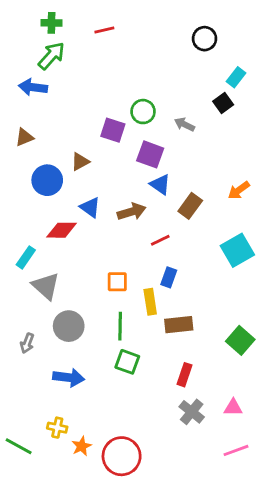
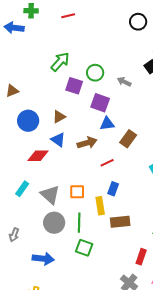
green arrow: (51, 56) -> (60, 62), moved
blue arrow: (33, 87) -> (14, 28), moved
brown triangle: (80, 162) -> (59, 117), moved
blue triangle: (160, 184) -> (107, 124), turned -42
cyan rectangle: (26, 257) -> (22, 189), moved
gray triangle: (46, 286) -> (50, 195), moved
gray circle: (69, 326) -> (54, 223), moved
red rectangle: (184, 375) -> (141, 257), moved

